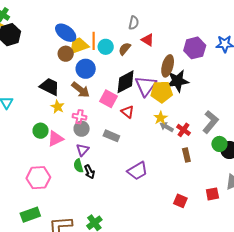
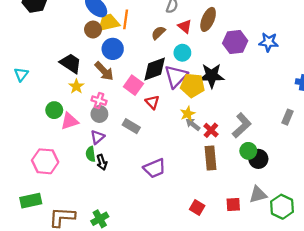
cyan circle: (106, 47) -> (182, 53), moved
brown ellipse: (168, 66) -> (208, 19), moved
brown rectangle: (186, 155) -> (211, 158), size x1.5

